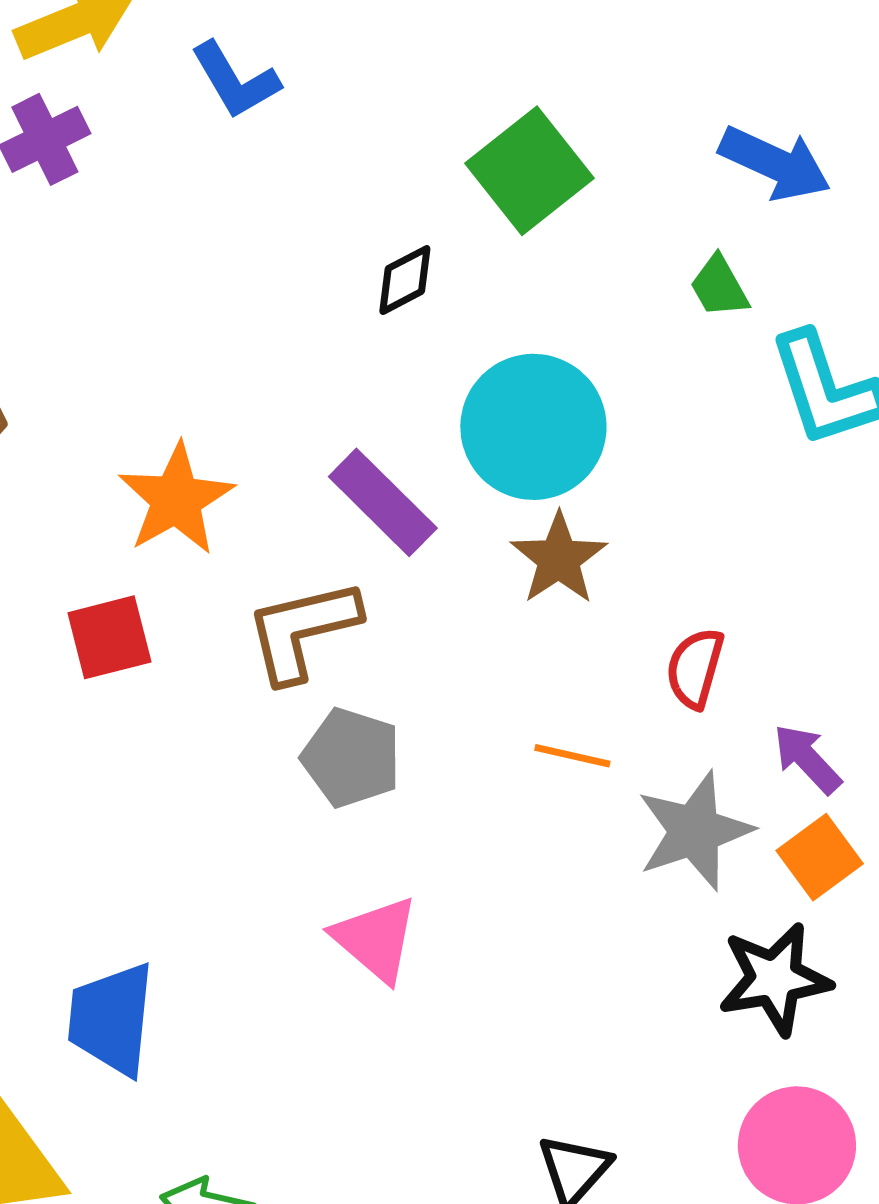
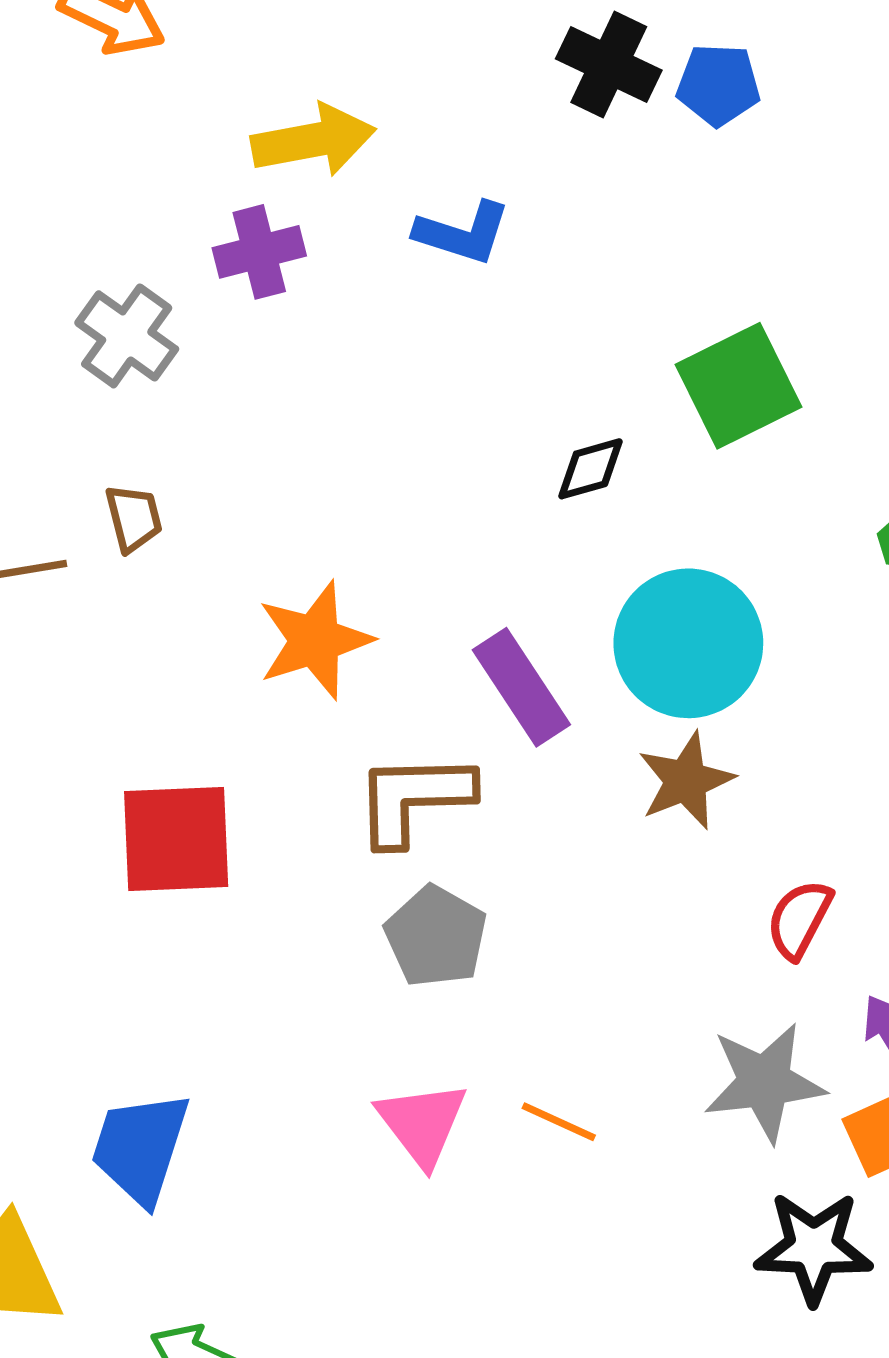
blue L-shape: (235, 80) -> (463, 233), turned -54
red square: (109, 637) -> (176, 839), moved, size x1.4
orange line: (572, 756) -> (559, 1122), moved

